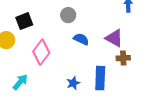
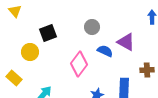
purple triangle: (114, 38) -> (126, 42), moved
pink diamond: (41, 52) -> (79, 64), moved

